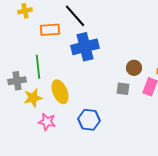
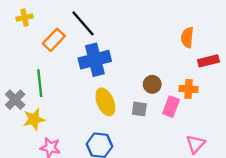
orange rectangle: (50, 30) -> (54, 40), turned -42
gray cross: (17, 81) -> (15, 100), turned -36
yellow ellipse: (60, 92) -> (105, 102), moved

